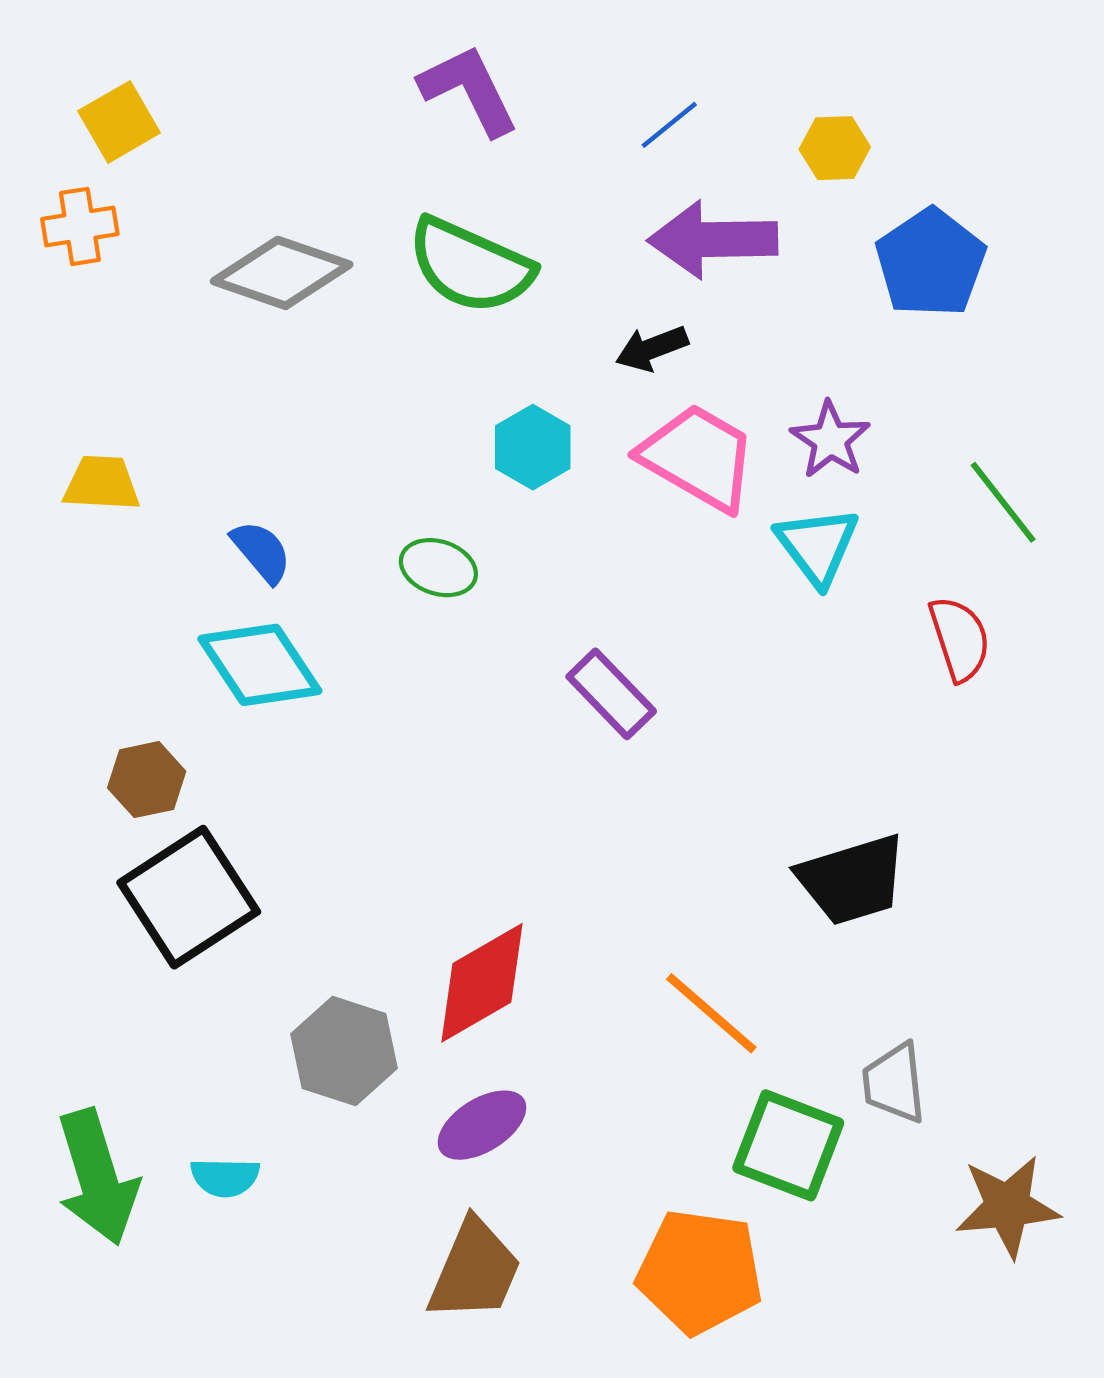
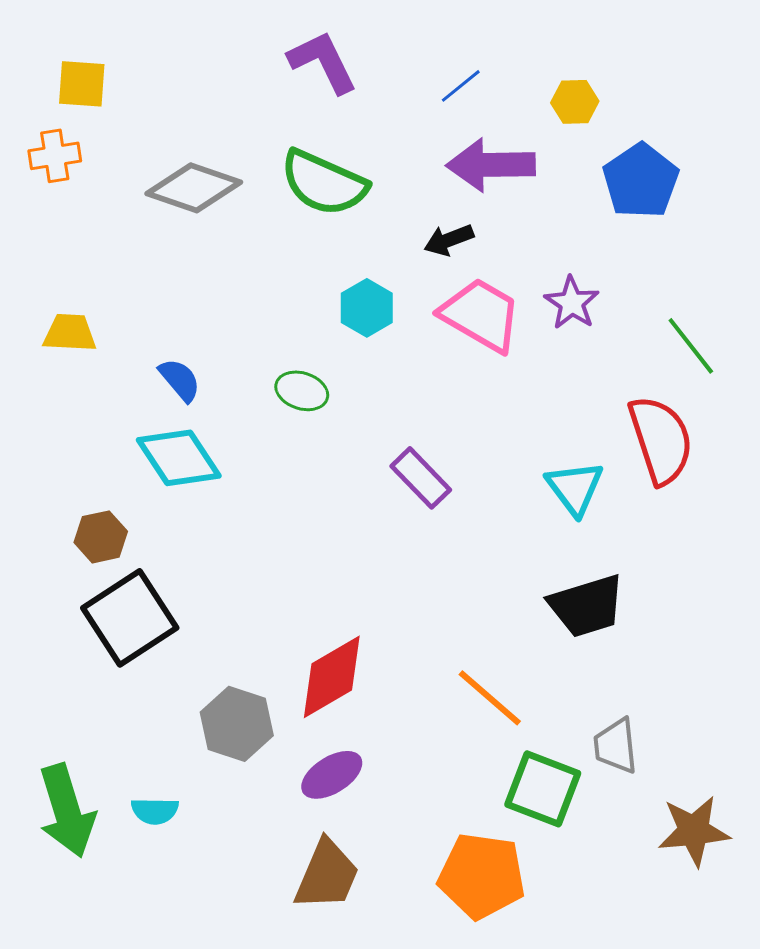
yellow square: (119, 122) -> (82, 84), turned 34
cyan triangle: (817, 546) -> (575, 488), moved
red semicircle: (960, 639) -> (661, 440), size x1.5

